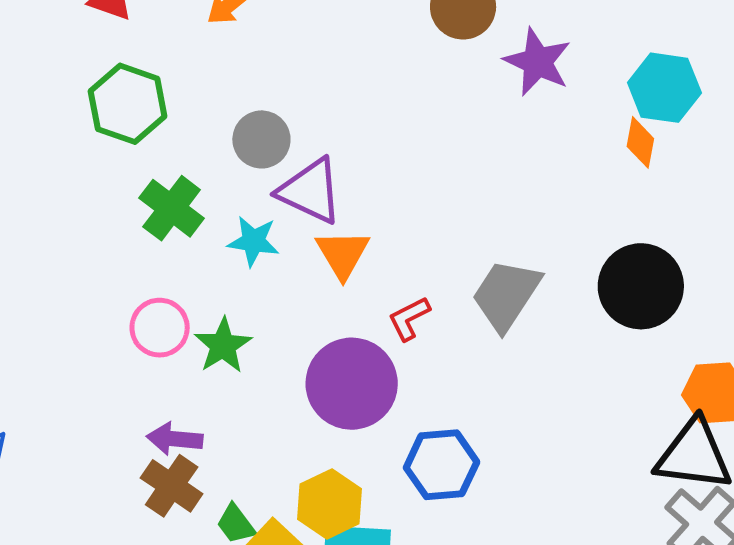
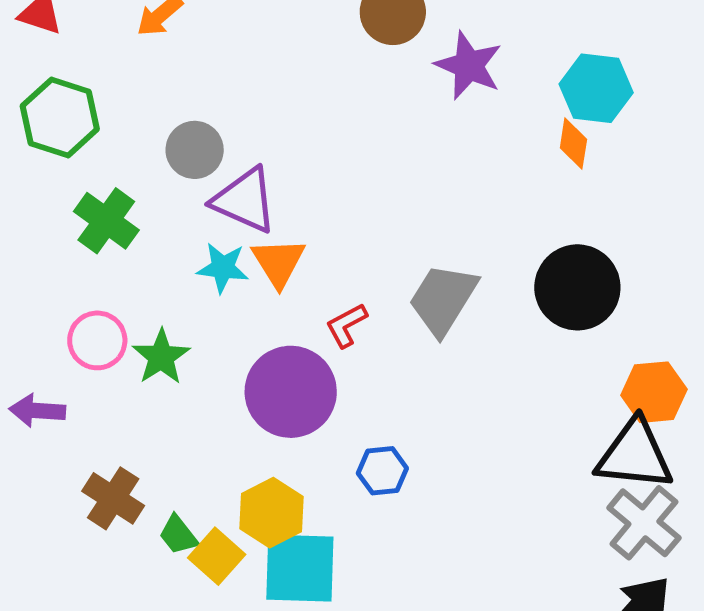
cyan star: (253, 241) -> (223, 268), moved
purple arrow: (175, 439) -> (37, 411), moved
blue hexagon: (441, 465) -> (382, 471), size x0.7

